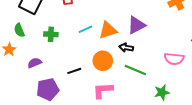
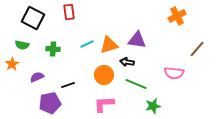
purple triangle: (136, 25) -> (137, 40), turned 36
green semicircle: (19, 30) -> (22, 45), turned -56
black line: (74, 71) -> (68, 85), moved
green star: (162, 92) -> (153, 106), moved

